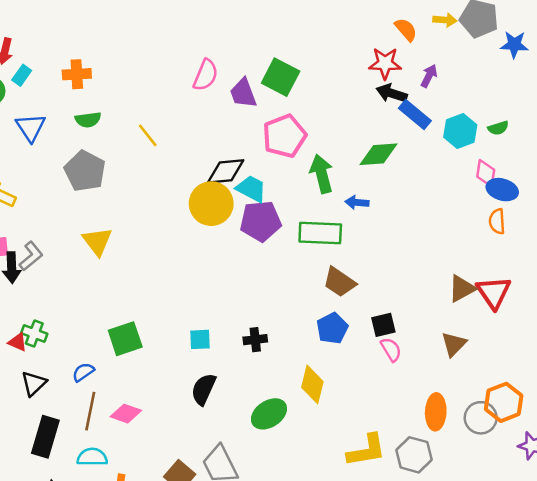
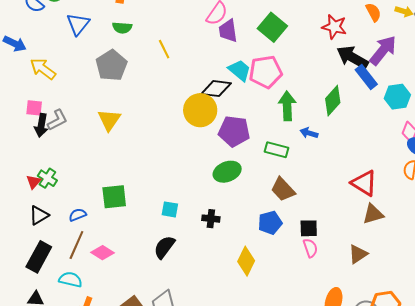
red star: (385, 63) -> (334, 27), moved
purple arrow: (429, 76) -> (383, 50), size x1.8
purple trapezoid: (243, 93) -> (228, 31), moved
black arrow: (392, 93) -> (352, 57), size x1.4
green diamond: (379, 154) -> (333, 101), turned -56
cyan trapezoid: (251, 189) -> (240, 70), moved
green rectangle: (320, 233) -> (277, 150), size x0.7
red triangle: (494, 292) -> (364, 183), moved, turned -36
red triangle: (18, 342) -> (34, 182), turned 35
green ellipse: (269, 414) -> (227, 172), moved

